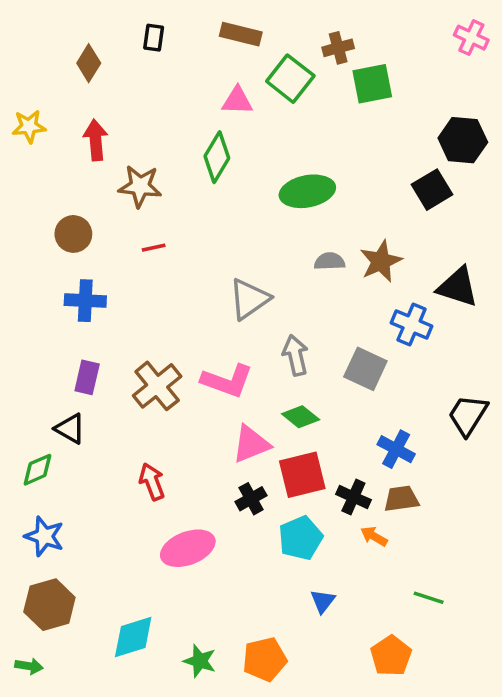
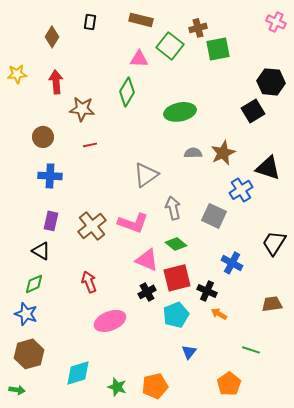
blue cross: (412, 325) -> (241, 190), turned 35
pink triangle: (251, 444) -> (147, 260), turned 45
green diamond: (38, 470) -> (34, 284), moved
brown trapezoid: (401, 499) -> (272, 304), moved

